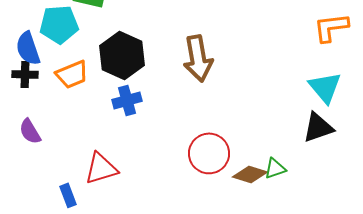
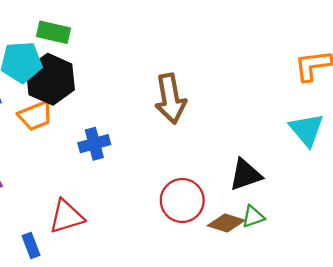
black hexagon: (122, 55) -> (50, 79), moved
black triangle: (318, 127) -> (245, 175), moved

